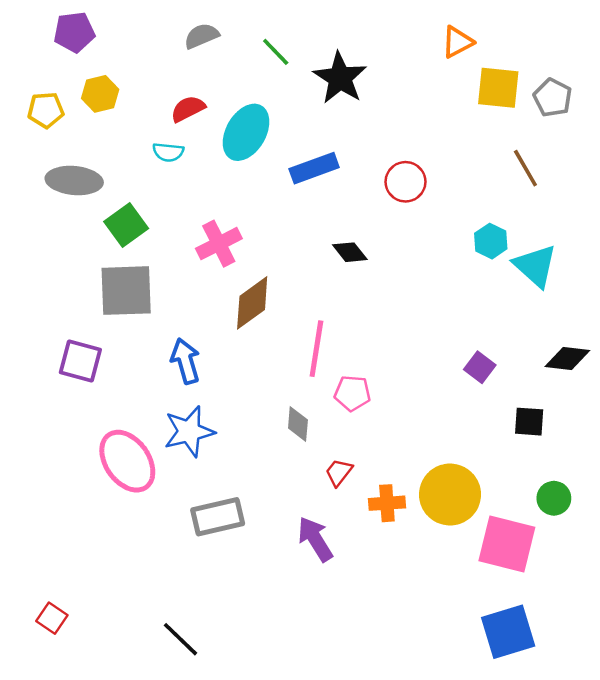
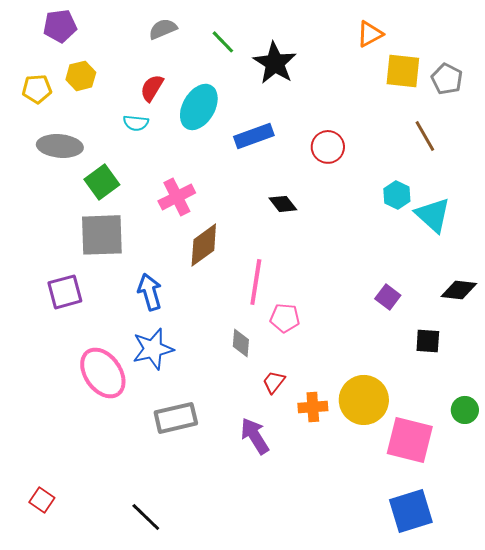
red semicircle: (188, 109) -> (152, 88), turned -32
purple square: (80, 361) -> (65, 292), turned -30
green circle: (554, 498) -> (465, 410), moved

